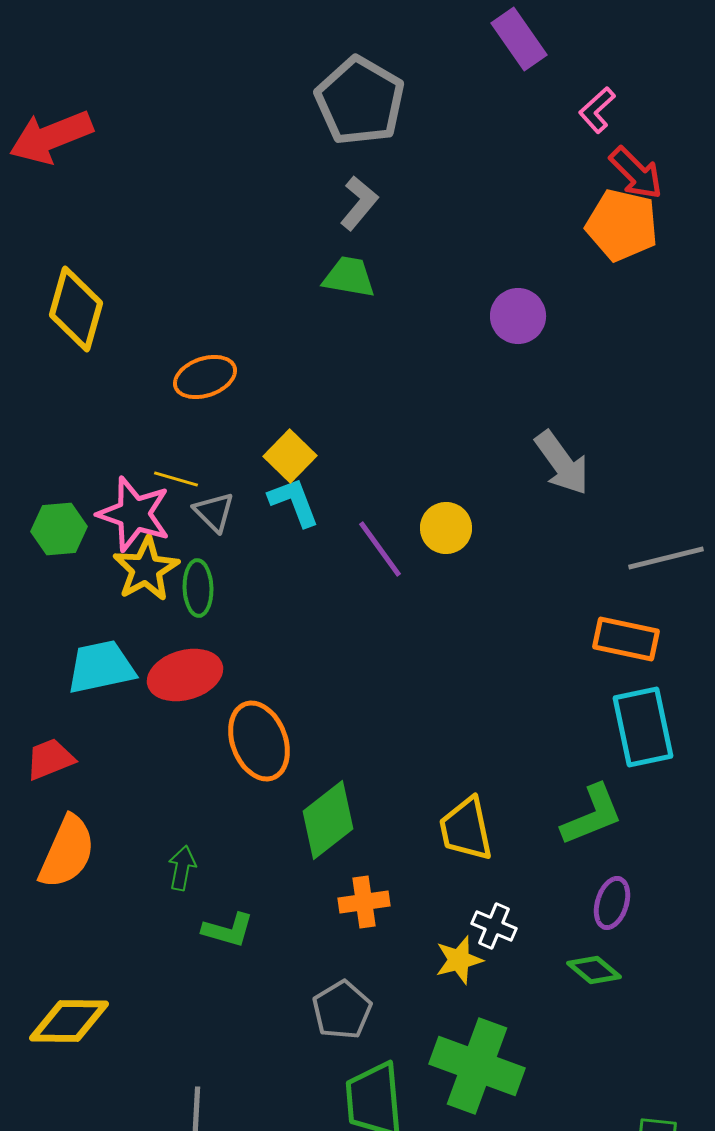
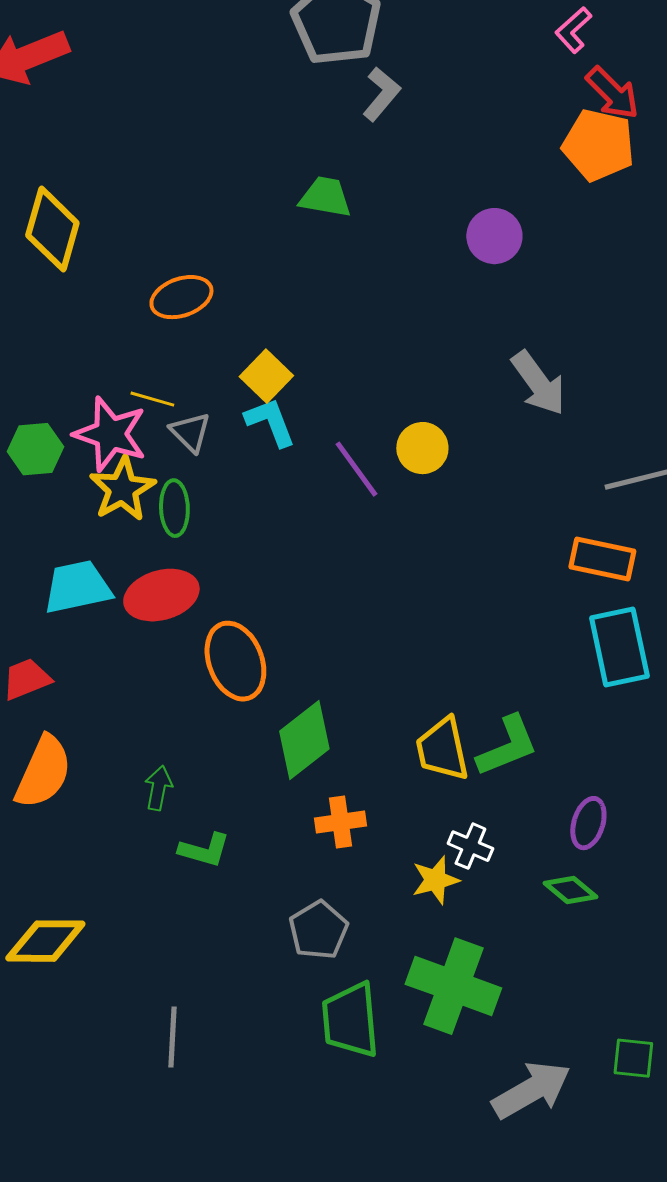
gray L-shape: (359, 203) -> (381, 94), moved
green L-shape: (592, 815) -> (507, 746), moved

